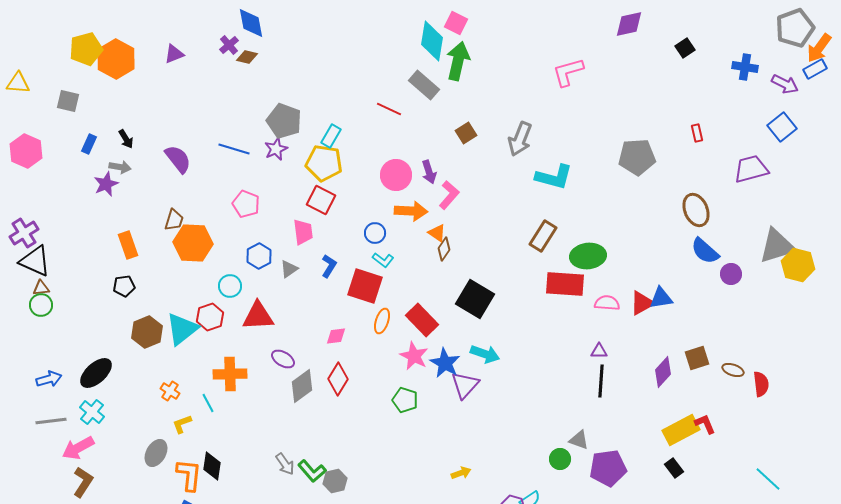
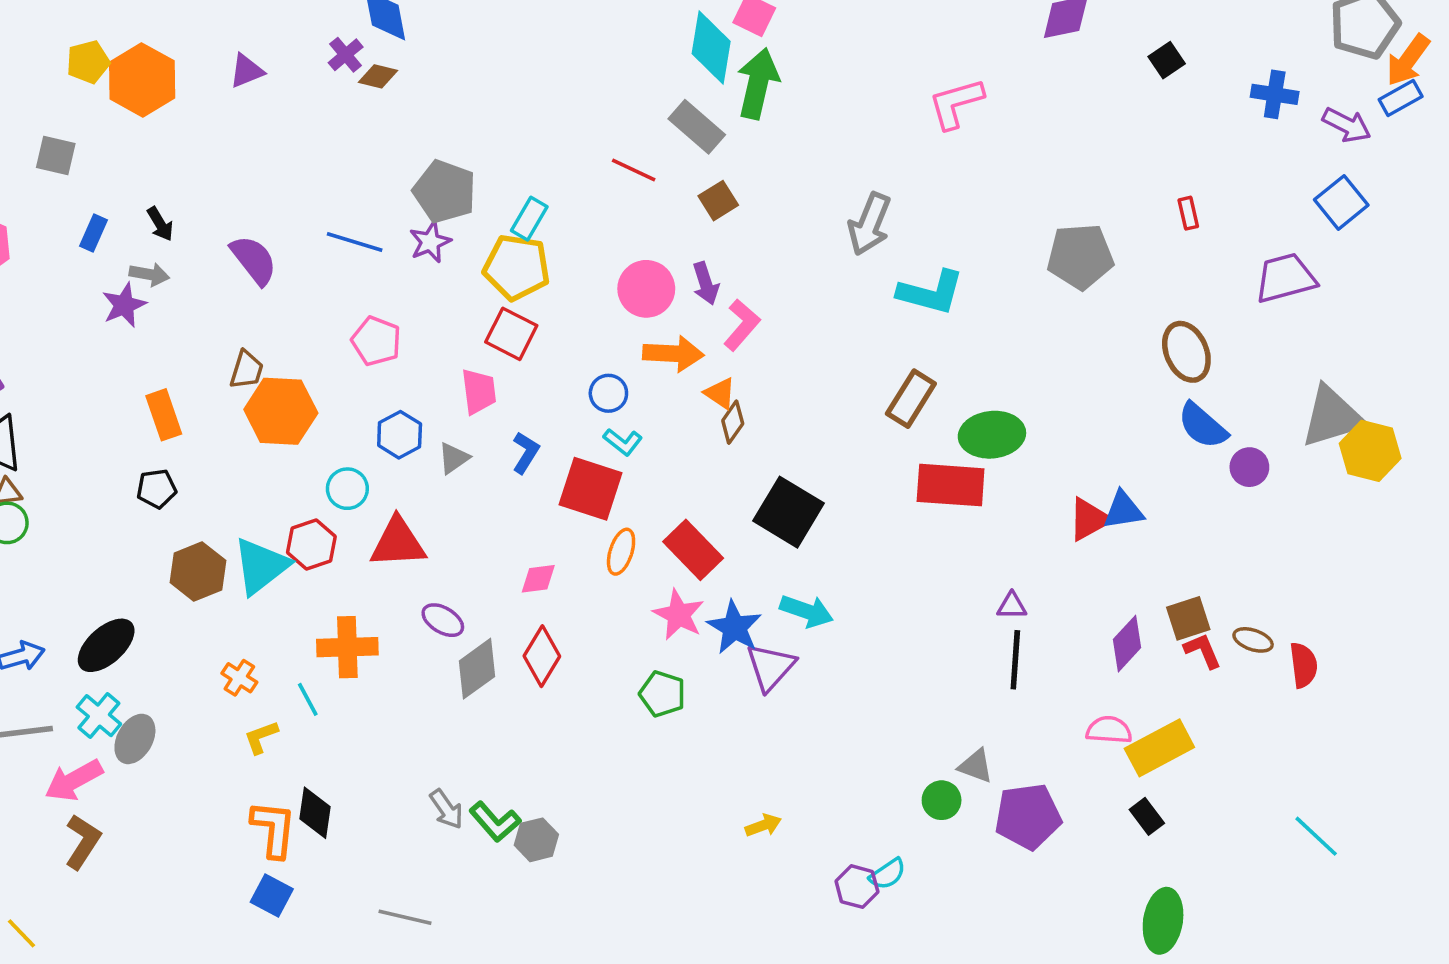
yellow pentagon: (86, 49) -> (88, 62), size x0.7
brown square: (466, 133) -> (718, 201), moved
pink semicircle: (607, 303) -> (1109, 730), moved
red L-shape: (705, 424) -> (1203, 651), moved
gray ellipse: (156, 453) -> (135, 739), moved

